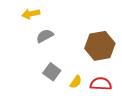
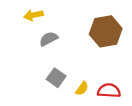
brown hexagon: (100, 46) -> (106, 31), moved

